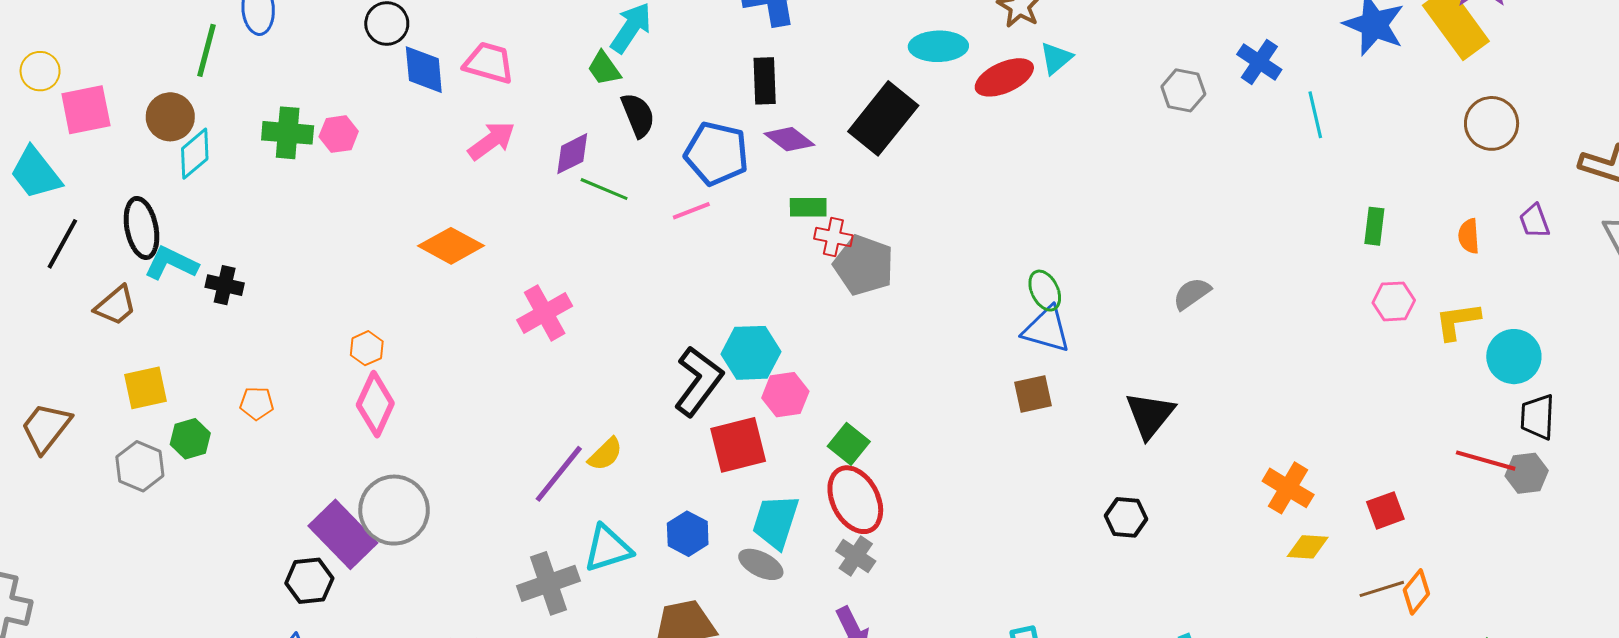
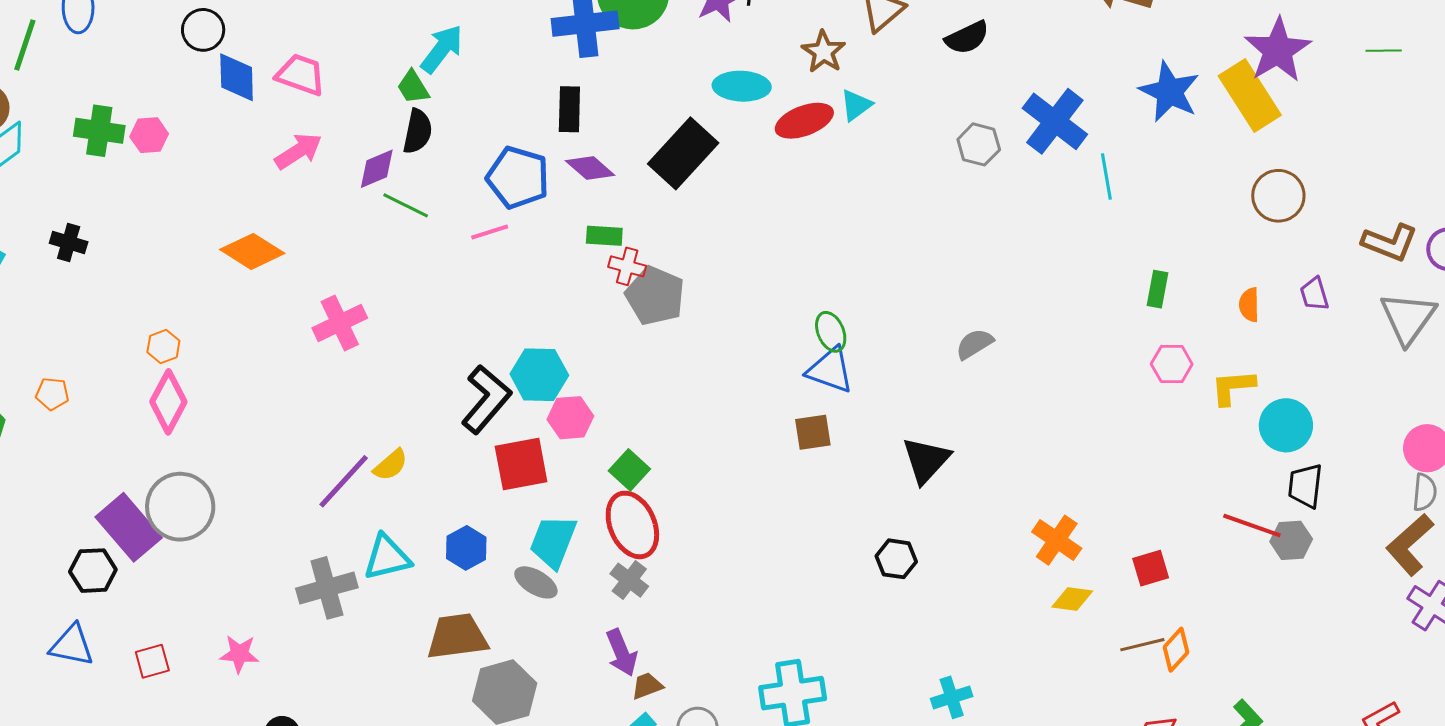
blue cross: (1259, 62) -> (1055, 121), size x1.5
black semicircle: (638, 115) -> (418, 131), moved, turned 30
black cross: (225, 285) -> (69, 243), moved

